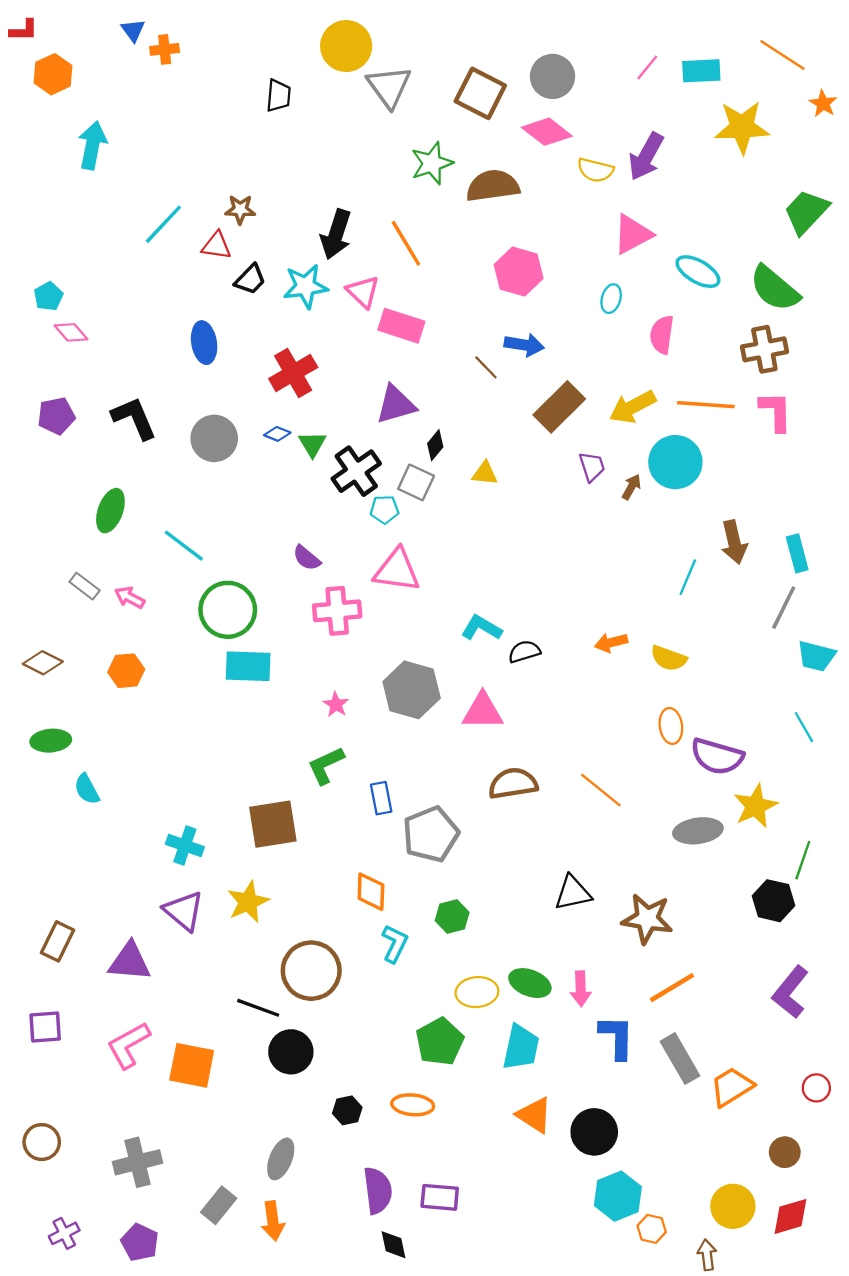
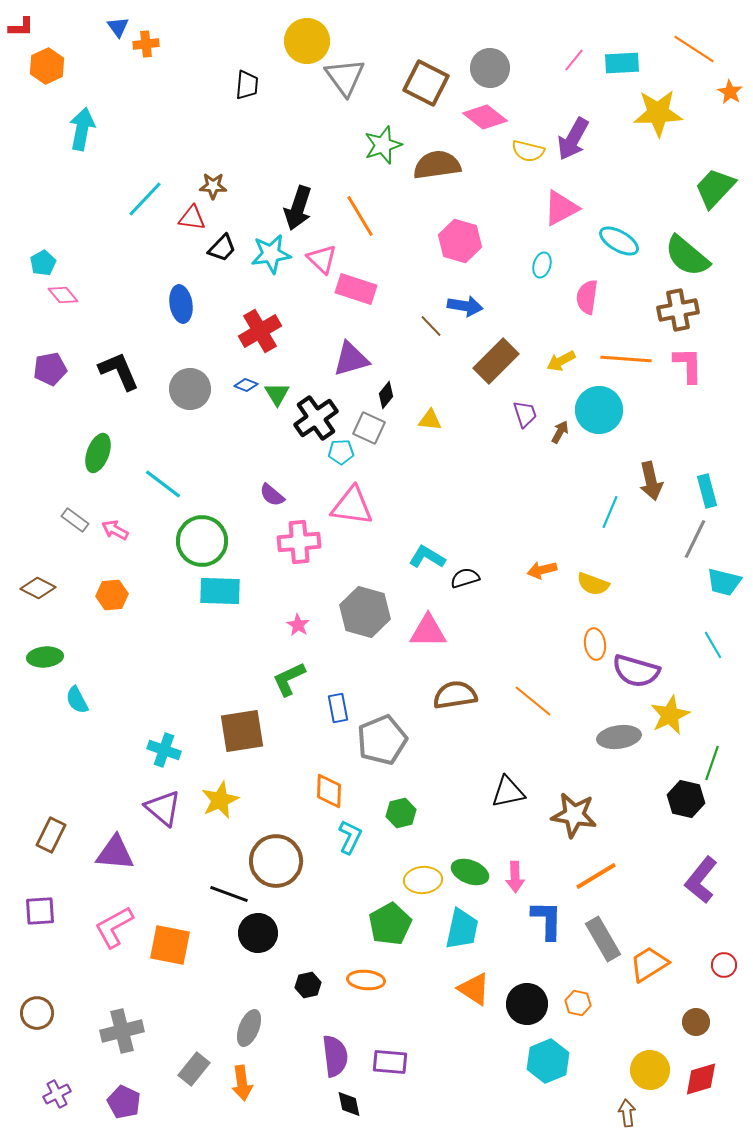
yellow arrow: (633, 407) -> (561, 361), size x0.7
orange hexagon: (652, 1229) -> (578, 1003), moved

